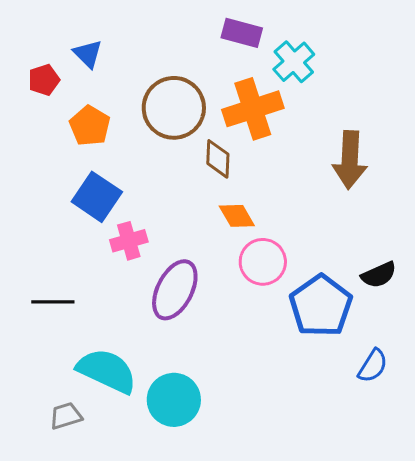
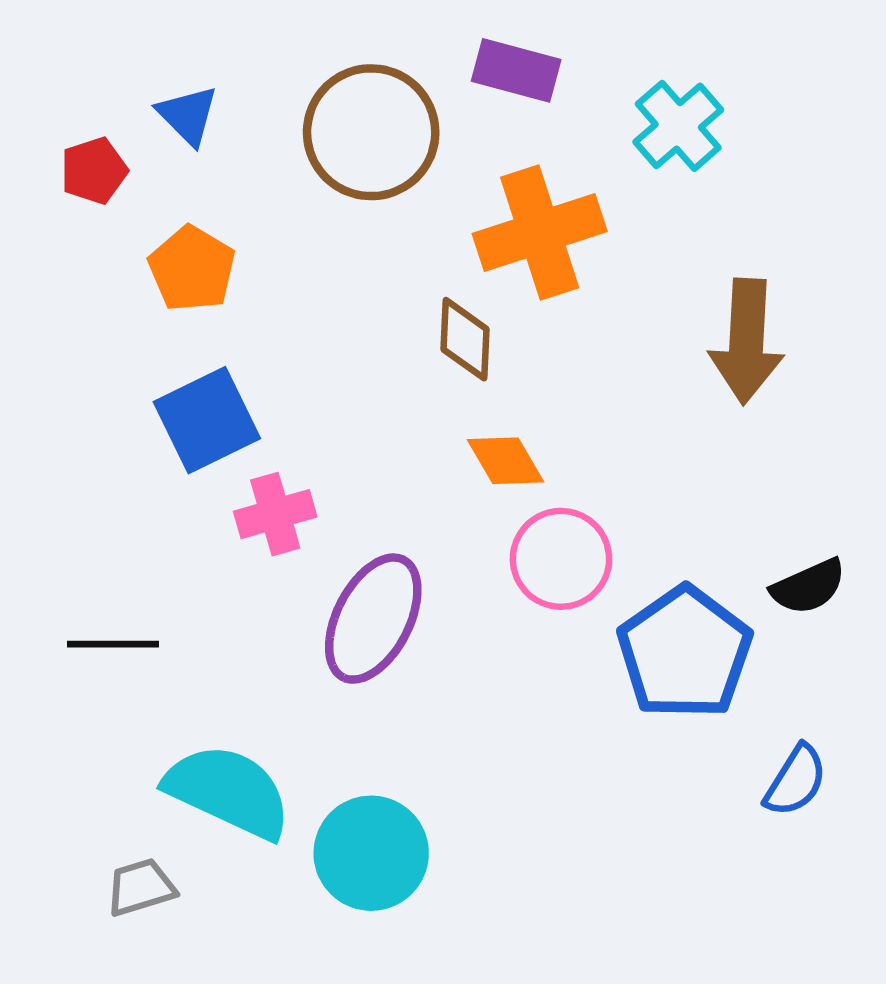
cyan cross: (294, 62) -> (678, 126), moved
brown circle: (174, 108) -> (371, 132), moved
blue square: (97, 197) -> (207, 420), turned 30

